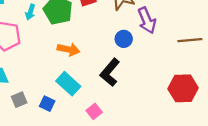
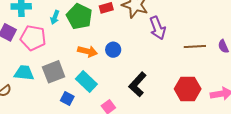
blue circle: (124, 39) -> (113, 50), moved
black L-shape: (110, 72) -> (138, 84), moved
gray square: (19, 100) -> (54, 72), moved, size x1.6

